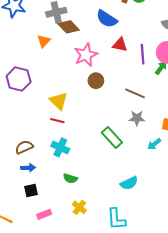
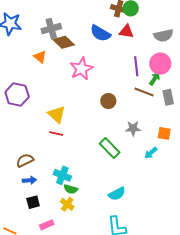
orange triangle: (44, 41) -> (40, 57), turned -32
red triangle: (120, 45) -> (126, 31), moved
brown circle: (96, 81) -> (108, 101), moved
brown line: (135, 93) -> (144, 92), moved
cyan cross: (60, 147) -> (62, 175), moved
cyan semicircle: (129, 183) -> (117, 194), moved
yellow cross: (79, 207) -> (67, 204), moved

